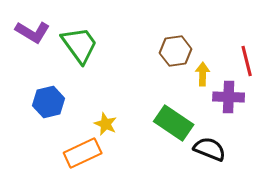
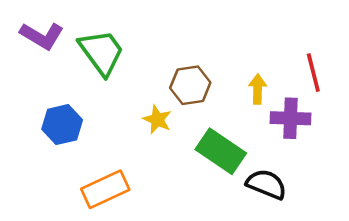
brown hexagon: (176, 51) -> (190, 85), moved
yellow star: (106, 124) -> (157, 120), moved

